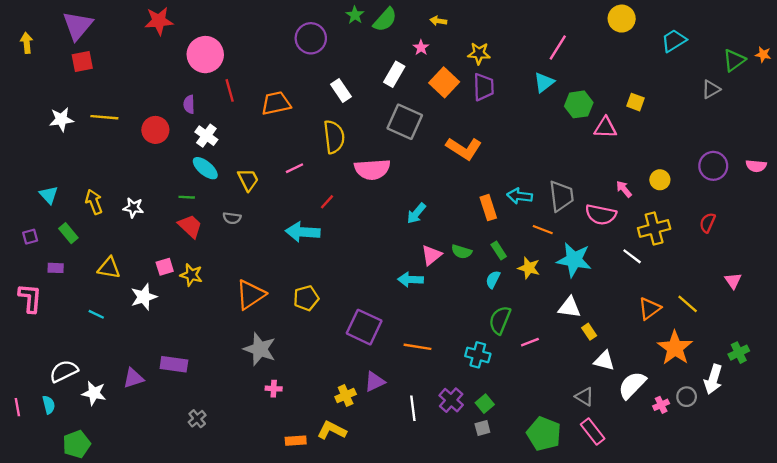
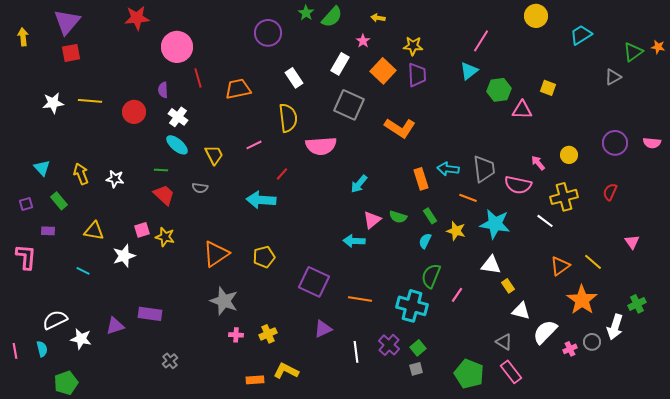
pink line: (530, 342) -> (457, 295), turned -35
cyan cross: (478, 355) -> (412, 306), size x1.4
yellow cross: (346, 395) -> (268, 334), moved

